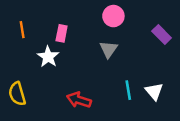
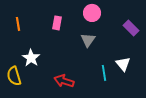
pink rectangle: (62, 33) -> (57, 23), moved
white star: (48, 57) -> (31, 58), moved
white triangle: (154, 91) -> (123, 64), moved

